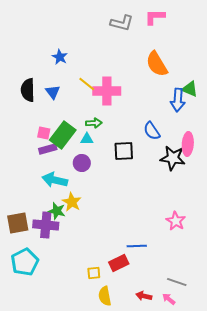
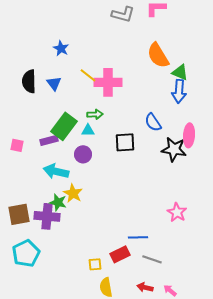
green triangle: (190, 89) -> (180, 72), moved
pink square: (44, 133) -> (17, 145), moved
gray line: (177, 282) -> (152, 259), moved

